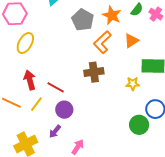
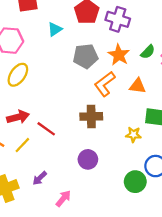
gray pentagon: (83, 20) -> (85, 56), turned 30
orange triangle: (131, 41) -> (138, 86), turned 35
red arrow: (30, 80) -> (18, 117), turned 84
purple circle: (64, 110) -> (88, 159), moved

